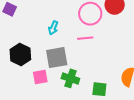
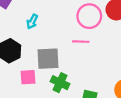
cyan arrow: (53, 28) -> (32, 22), moved

